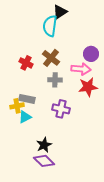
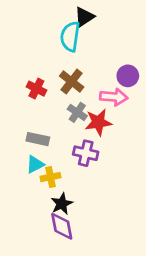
gray cross: (55, 80) -> (77, 112), turned 32
red star: (88, 87) -> (98, 122), moved
yellow cross: (17, 106) -> (51, 177), moved
purple diamond: (44, 161) -> (62, 226), turned 35

